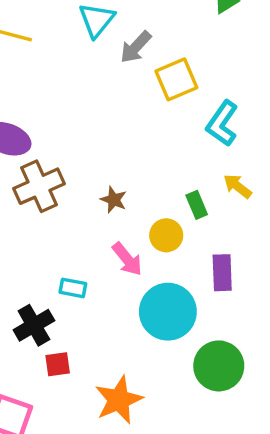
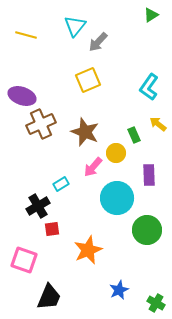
yellow square: (176, 79) -> (88, 80), moved
brown star: (114, 200) -> (85, 132), size x1.8
pink arrow: (127, 259) -> (93, 167), turned 80
cyan rectangle: (73, 288) -> (61, 184), turned -42

